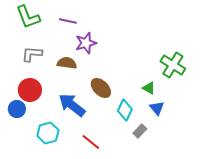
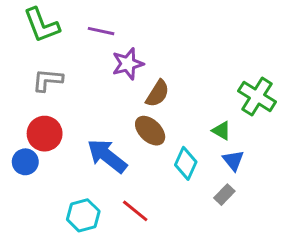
brown semicircle: (67, 63) -> (158, 93), moved, turned 114
gray rectangle: (140, 131) -> (224, 195), moved
cyan hexagon: (48, 133) -> (83, 215), moved

